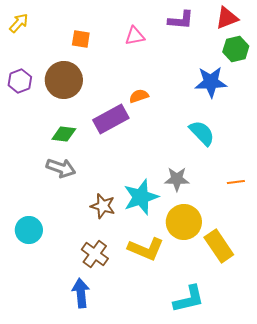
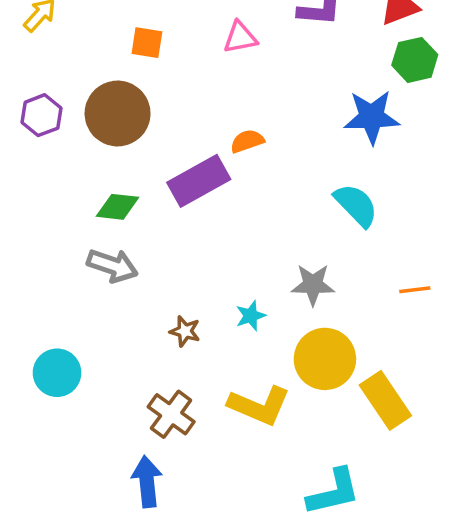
cyan star: (141, 197) -> (251, 316), size x0.5
brown star: (103, 206) -> (185, 331), size x0.7

